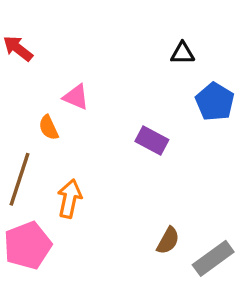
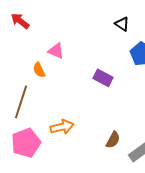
black triangle: (183, 53) -> (122, 24), turned 35
orange arrow: (70, 199) -> (62, 127), moved, turned 65

